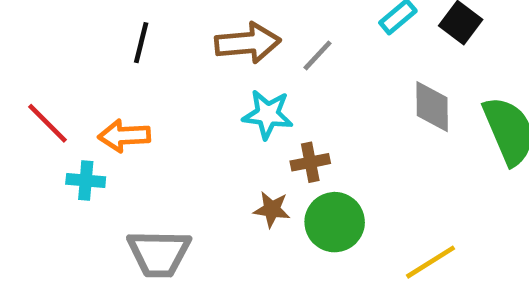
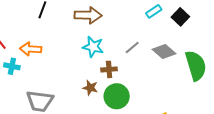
gray line: (318, 55) -> (132, 48), moved
gray diamond: (432, 107) -> (164, 52), turned -55

